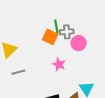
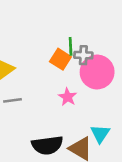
pink circle: (79, 43) -> (97, 72), size x1.6

